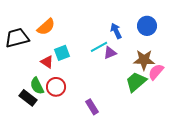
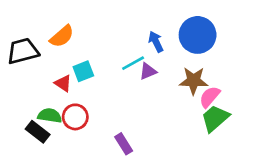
blue circle: (147, 26) -> (198, 35), size x1.4
green trapezoid: (136, 82) -> (215, 118), moved
green semicircle: (37, 86) -> (50, 116), turned 126

